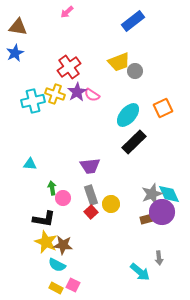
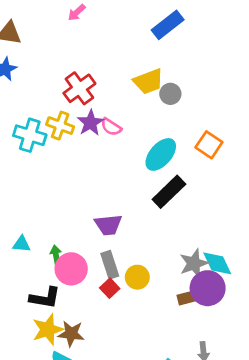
cyan cross: (33, 101) -> (30, 135), turned 30
orange square: (163, 108) -> (209, 145), turned -30
cyan triangle: (30, 164) -> (22, 244), moved
pink circle: (63, 198) -> (71, 269), size x1.5
yellow star: (46, 242) -> (48, 330), turned 30

